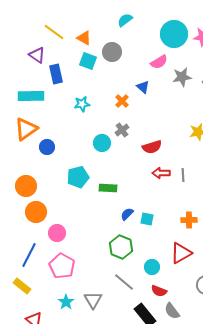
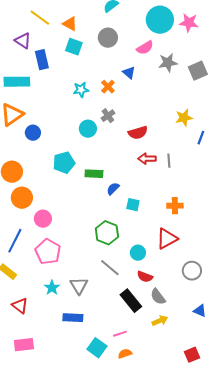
gray circle: (112, 52) -> (108, 38), moved
cyan star: (82, 104) -> (81, 90), moved
blue semicircle: (127, 214) -> (113, 189), moved

